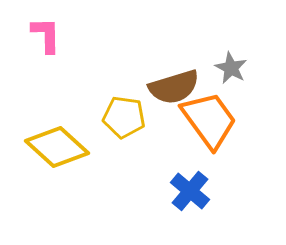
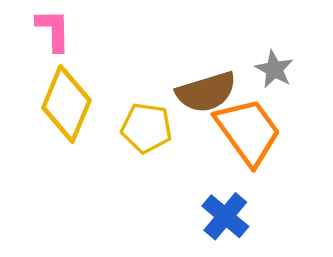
yellow diamond: (57, 147) -> (66, 104), moved, turned 70

